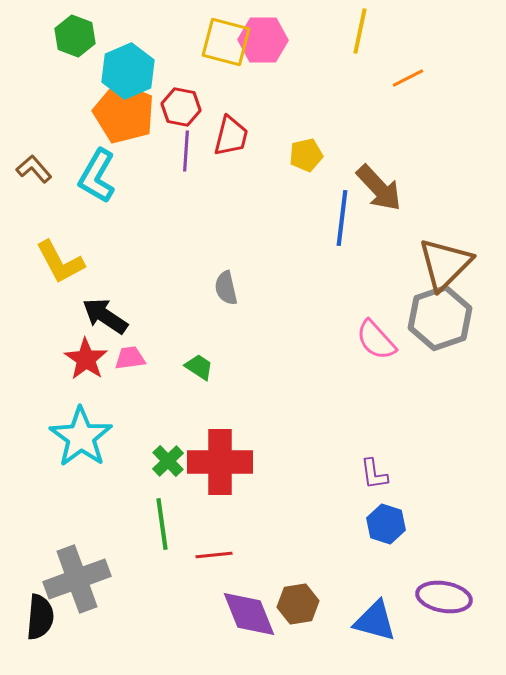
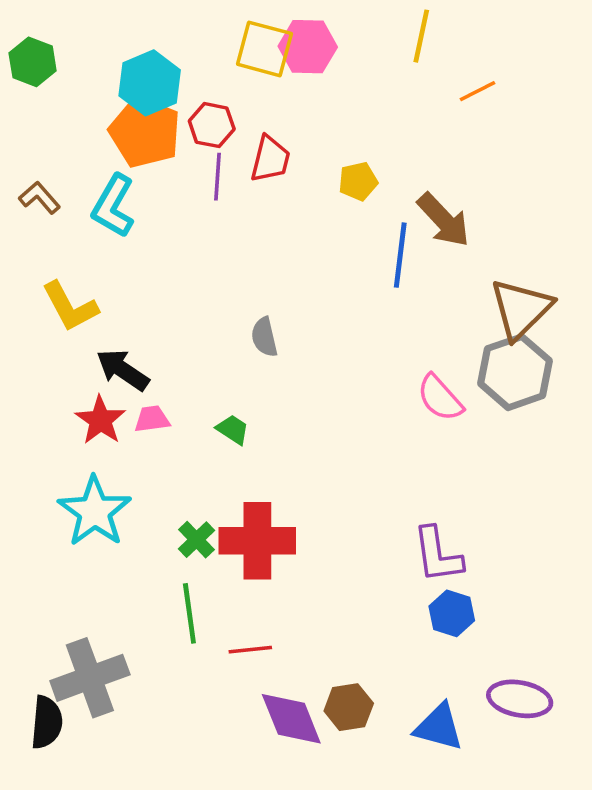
green hexagon: (75, 36) -> (33, 62), moved
purple L-shape: (374, 474) -> (438, 555), size x1.6

